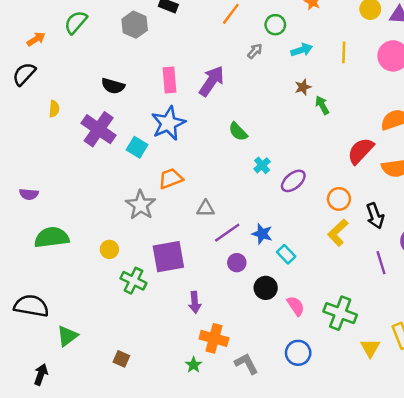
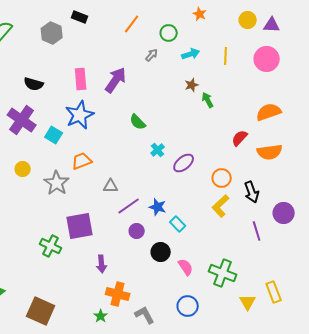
red semicircle: (361, 151) -> (240, 138), size x0.7
yellow circle: (109, 249) -> (23, 169), moved
brown square: (121, 359) -> (41, 311), size x2.0

